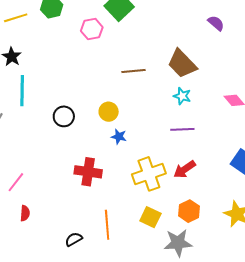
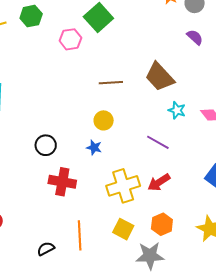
cyan star: (182, 96) -> (177, 110), moved
yellow circle: (109, 112) -> (104, 120), moved
black circle: (64, 116) -> (46, 145), moved
purple line: (182, 129) -> (158, 142), turned 30

